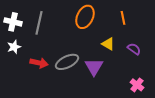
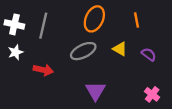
gray ellipse: (67, 62) -> (83, 51), moved
purple triangle: (94, 67) -> (95, 91), moved

